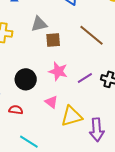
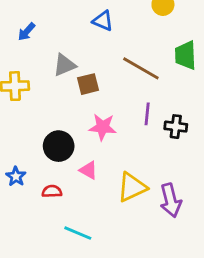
purple line: (85, 78) -> (147, 114), moved, turned -42
pink triangle: (51, 102) -> (88, 170), moved

